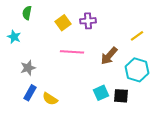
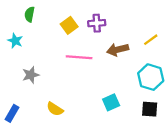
brown arrow: (109, 56) -> (118, 50), moved, turned 36
blue rectangle: (30, 93) -> (12, 113), moved
black square: (121, 96) -> (150, 109), moved

